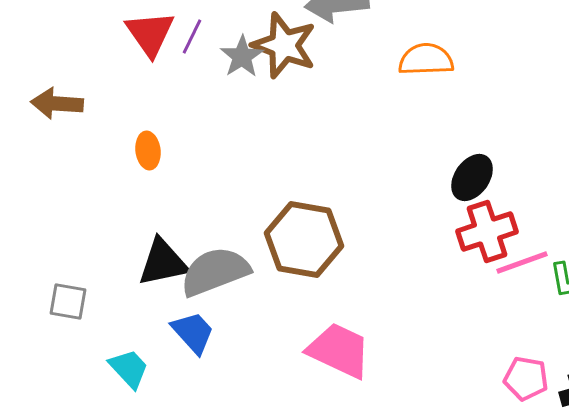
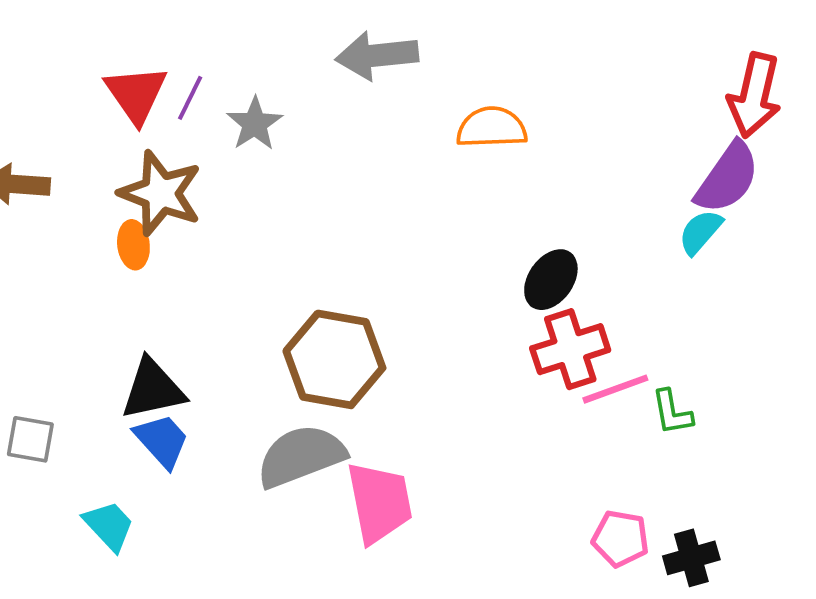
brown star: (284, 46) -> (161, 193), moved
gray semicircle: (215, 272) -> (301, 456), moved
blue trapezoid: (193, 332) -> (162, 441), moved
pink trapezoid: (339, 350) -> (380, 502), turned 54

